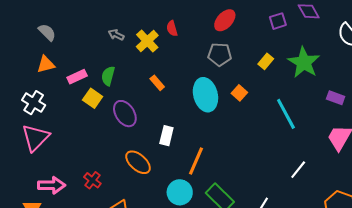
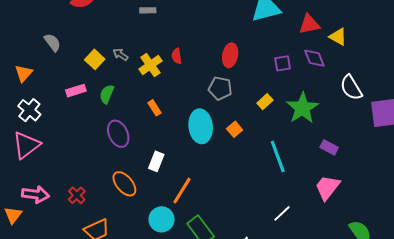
red ellipse: (225, 20) -> (230, 55), turned -40
orange triangle: (46, 64) -> (24, 73), moved, turned -42
yellow square: (93, 98) -> (95, 59), moved

